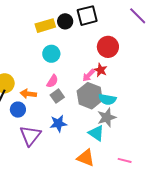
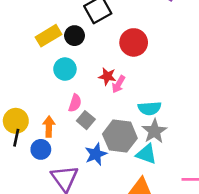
black circle: (65, 21) -> (74, 36), moved
red star: (101, 70) -> (107, 76), moved
orange arrow: (28, 94) -> (49, 127), turned 98
gray hexagon: (90, 96) -> (120, 136), moved

